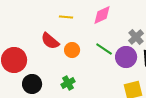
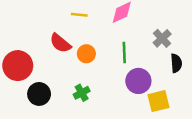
green line: (104, 49) -> (124, 53), turned 54
purple circle: (126, 57) -> (138, 81), moved

